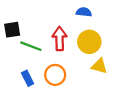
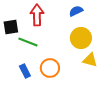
blue semicircle: (84, 12) -> (76, 11), turned -32
red arrow: (60, 39) -> (37, 15), moved

